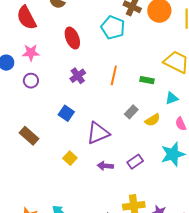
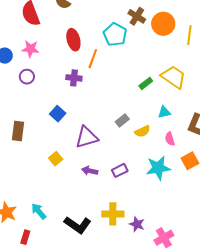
orange line: (114, 75) -> (93, 59), moved
purple cross: (78, 76) -> (74, 78), turned 35
green rectangle: (147, 80) -> (146, 83), moved, turned -56
brown rectangle: (29, 136) -> (18, 131), turned 48

